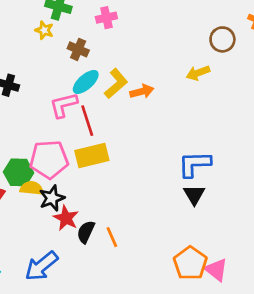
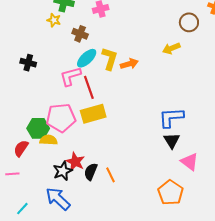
yellow L-shape: (116, 84) -> (110, 59), turned -30
black star: (52, 198) -> (63, 171), moved
blue arrow: (41, 266) -> (58, 199), turned 84
pink triangle: (216, 270) -> (189, 162), moved

